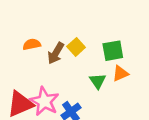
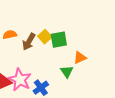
green square: (113, 51) -> (59, 40), moved
green triangle: (98, 81) -> (67, 72), moved

